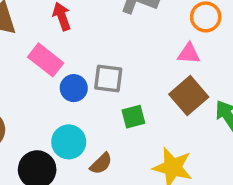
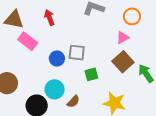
pink triangle: (189, 53) -> (123, 38), turned -32
pink rectangle: (46, 60) -> (28, 41), moved

